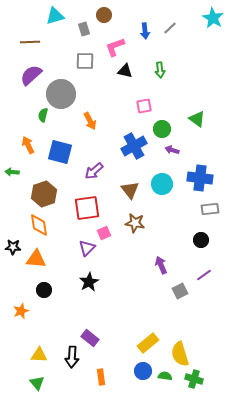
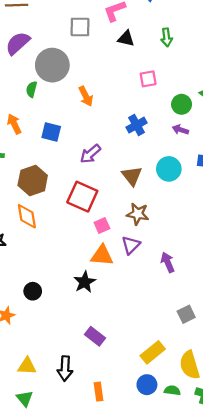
green circle: (162, 129) -> (182, 104), moved
blue cross: (134, 146) -> (137, 125), size x0.7
blue square: (60, 152) -> (51, 132), size x0.7
red square: (87, 208) -> (82, 197), turned 32
purple triangle: (87, 248) -> (131, 245), moved
orange triangle: (36, 259) -> (102, 255), moved
gray square: (180, 291) -> (186, 314), moved
purple rectangle: (90, 338) -> (95, 336), moved

